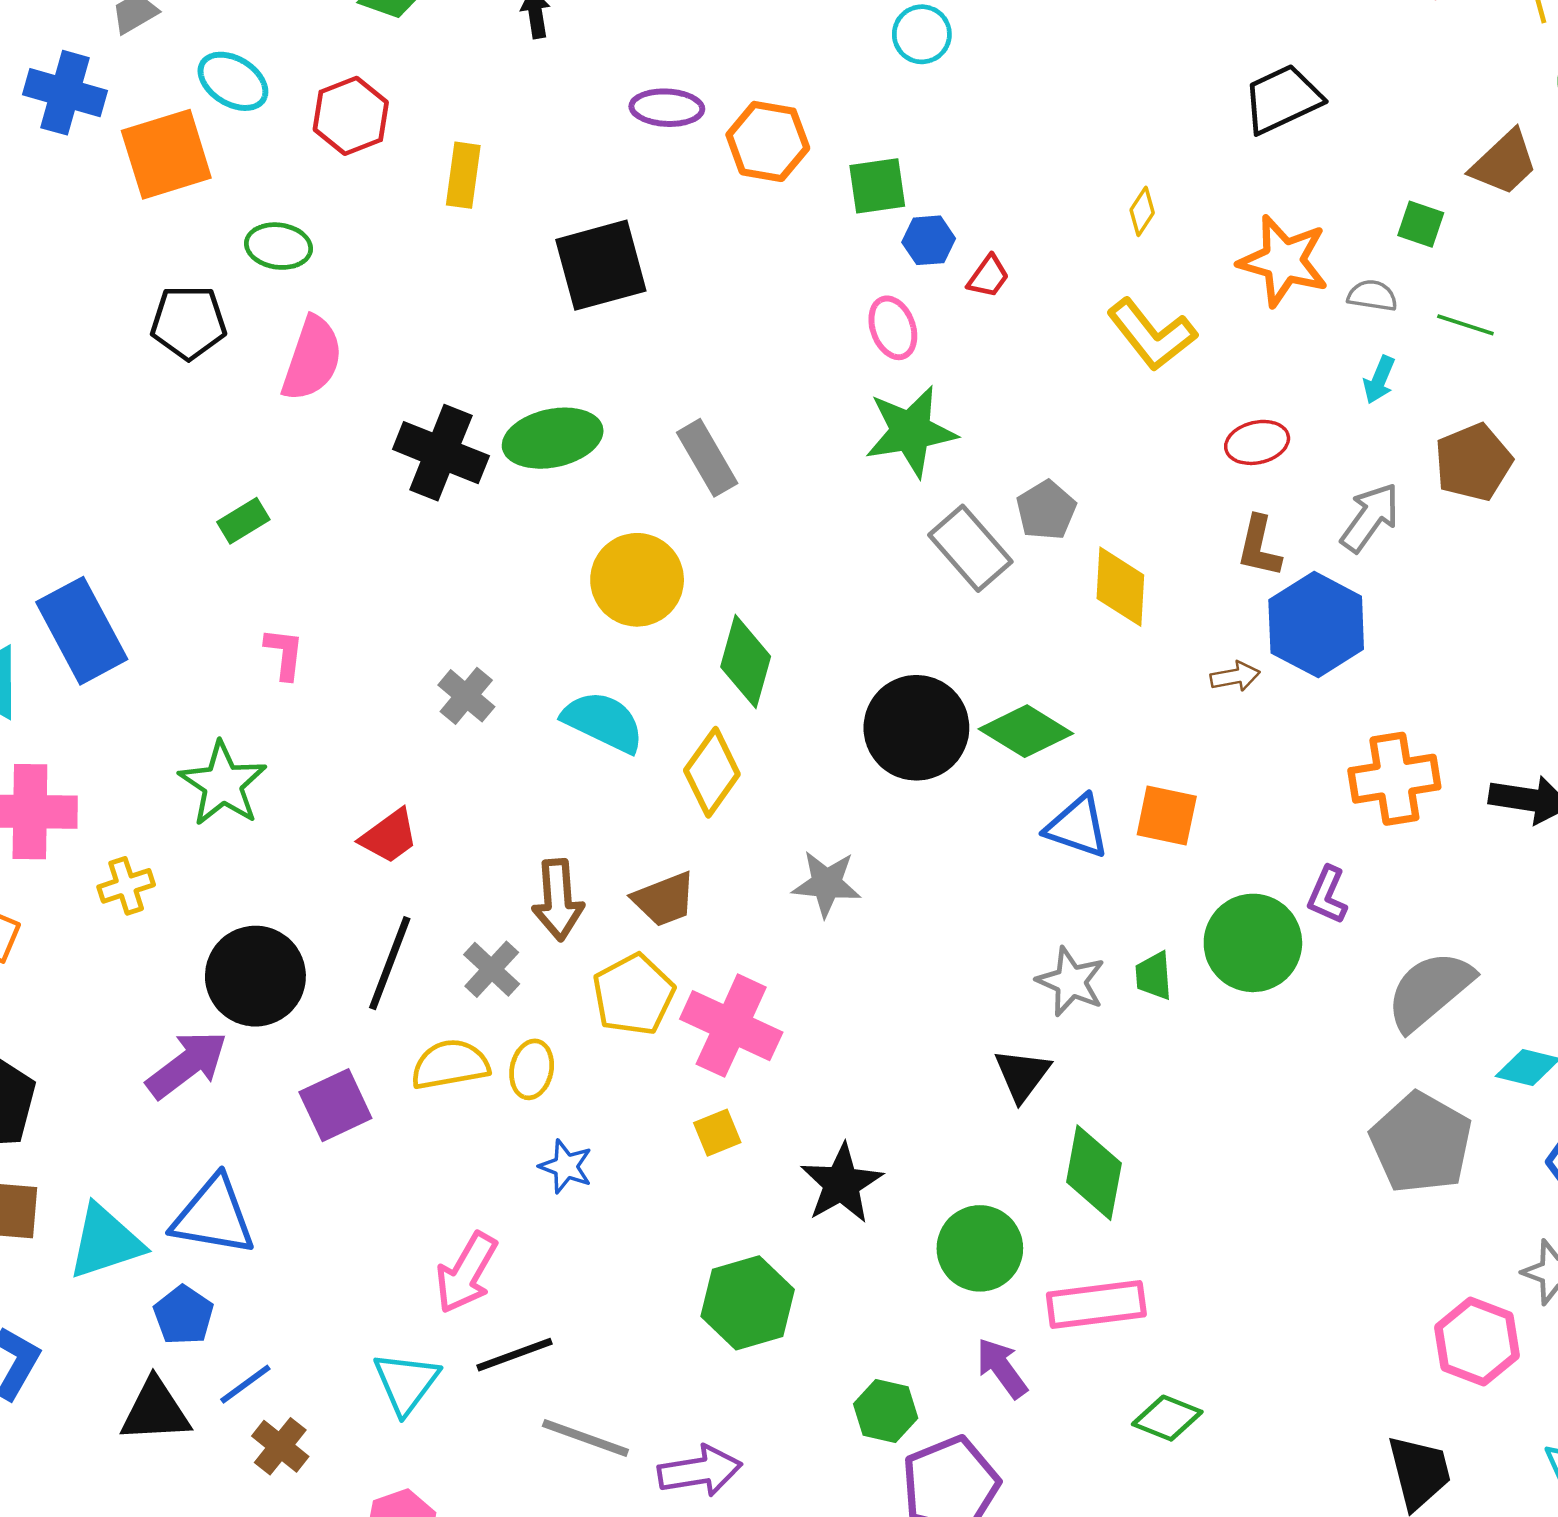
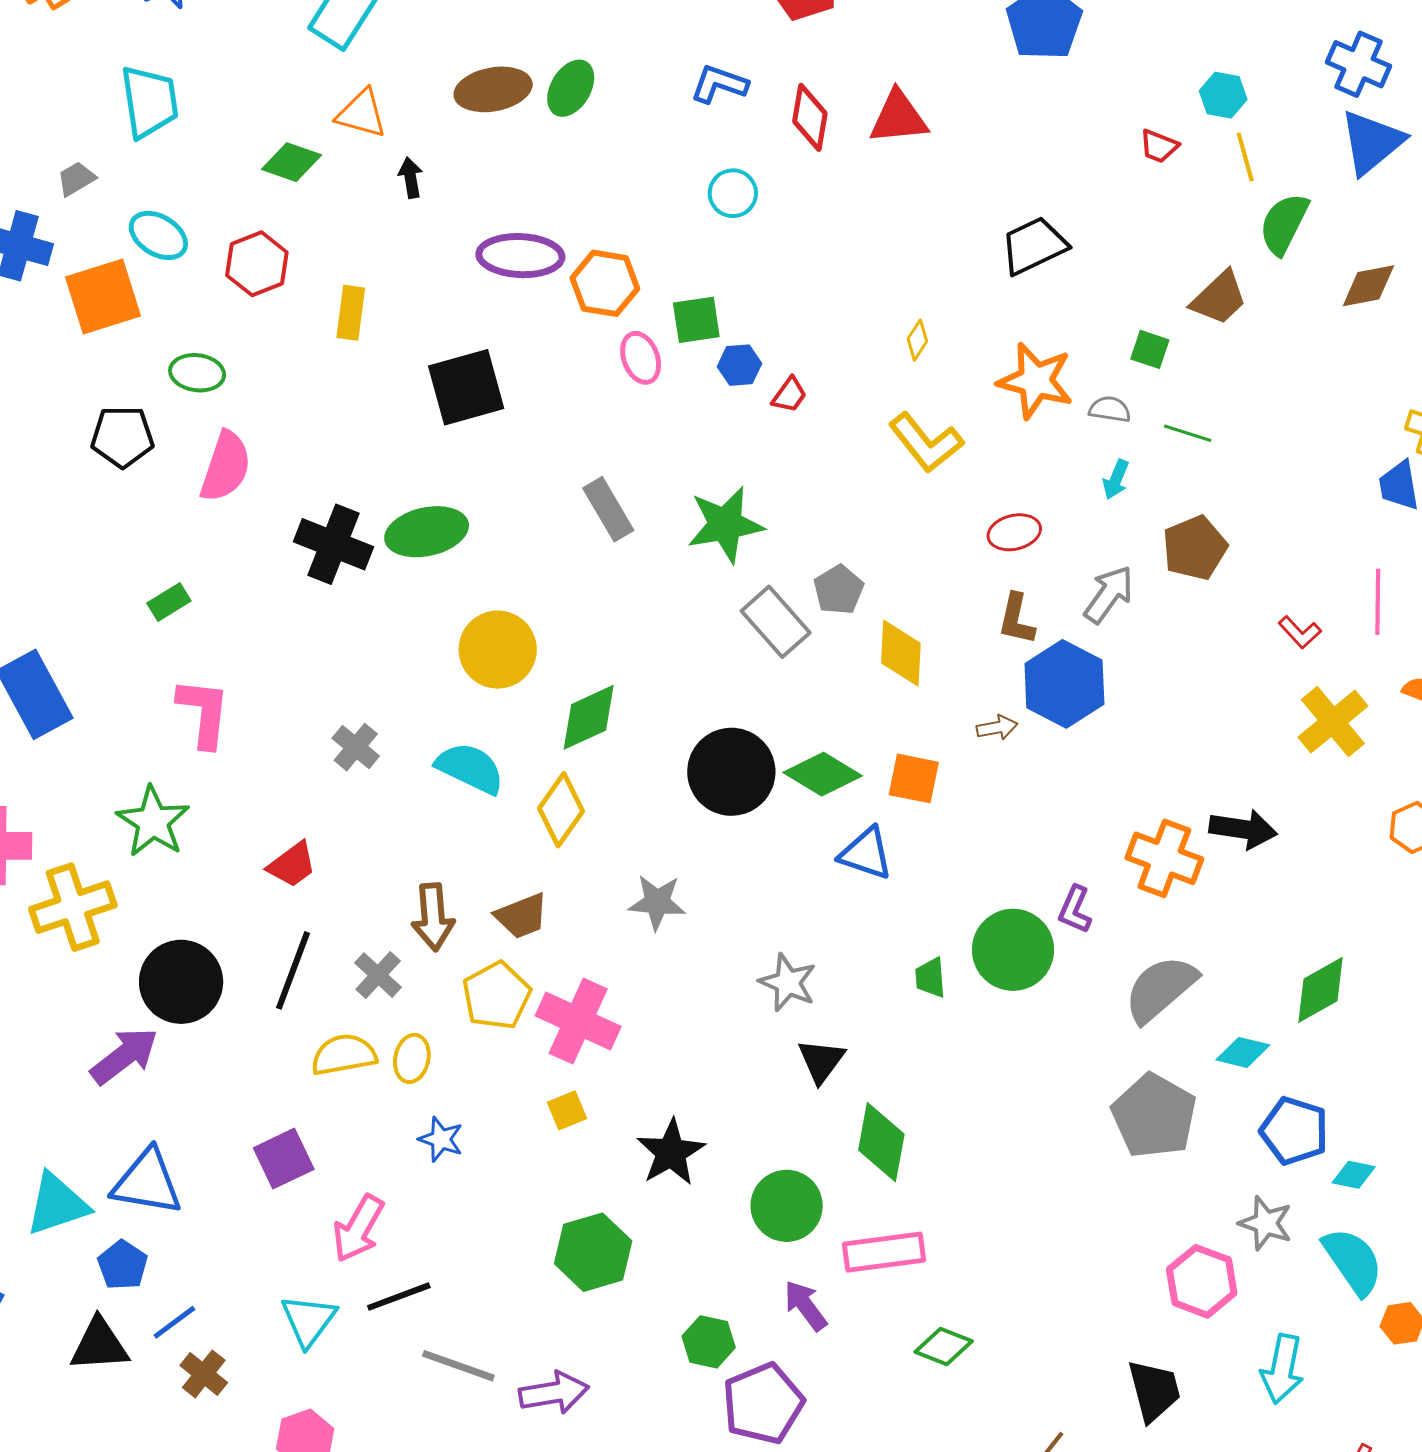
purple ellipse: (667, 108) -> (520, 256), size x1.4
pink ellipse: (893, 328) -> (641, 358), moved
gray rectangle: (707, 458) -> (608, 509), moved
pink L-shape: (284, 654) -> (204, 713), size x1.6
green diamond: (746, 662) -> (589, 717), turned 50
orange cross: (1394, 779) -> (1164, 858), moved, turned 30
orange square: (1167, 816) -> (914, 778), moved
yellow cross: (126, 886) -> (73, 907), size x1.8
gray star: (1071, 982) -> (788, 983), moved
purple square: (335, 1105) -> (284, 1159), moved

